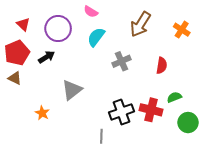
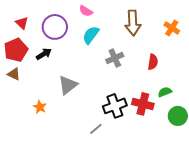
brown arrow: (140, 24) -> (133, 23), turned -35
gray line: (101, 136) -> (96, 129), turned 48

